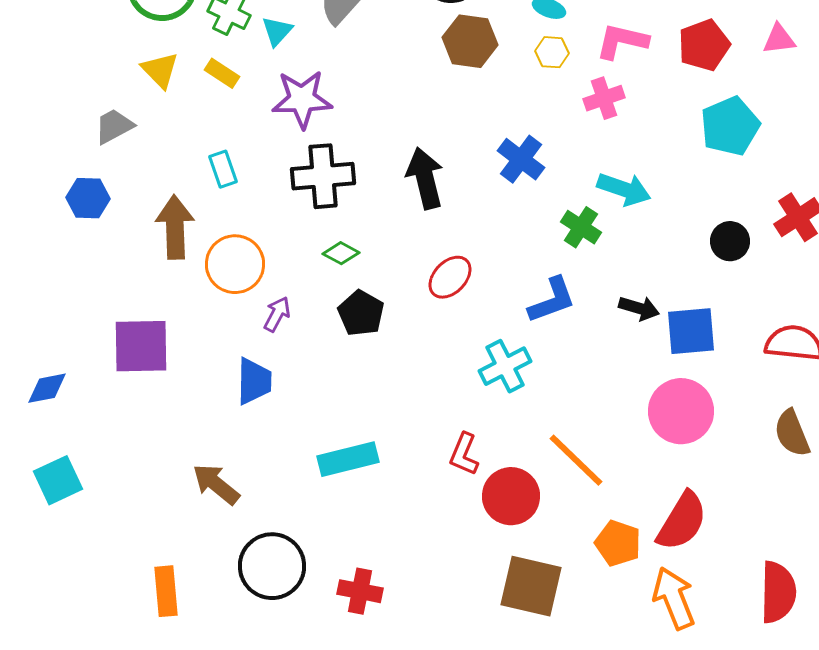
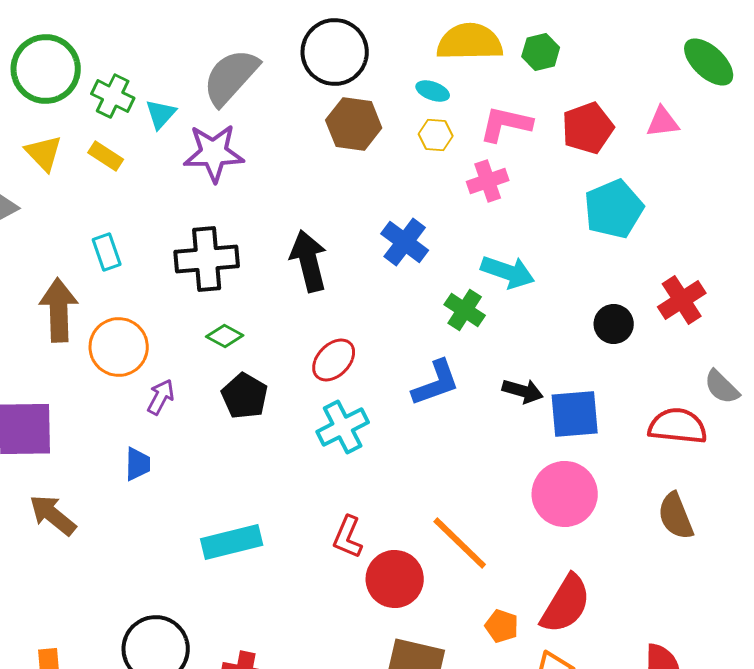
purple star: (302, 99) -> (214, 153), moved
cyan cross: (505, 366) -> (343, 427), moved
blue trapezoid: (254, 381) -> (138, 464), size x0.7
brown arrow: (216, 484) -> (53, 515), moved
orange pentagon: (618, 543) -> (502, 626), size x0.7

